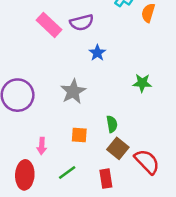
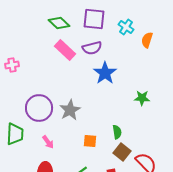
blue star: (97, 53) -> (105, 73), size x1.6
gray star: (73, 91) -> (70, 110), moved
pink arrow: (42, 146) -> (48, 142), moved, turned -40

